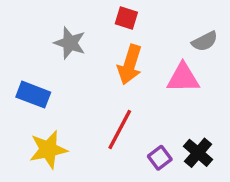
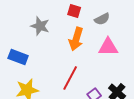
gray semicircle: (205, 41) -> (102, 19), moved

